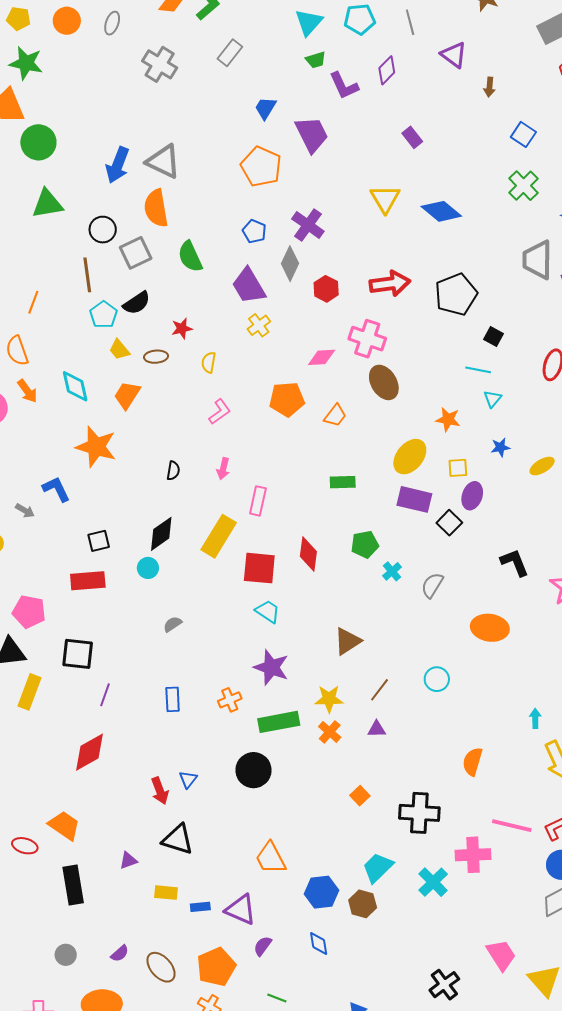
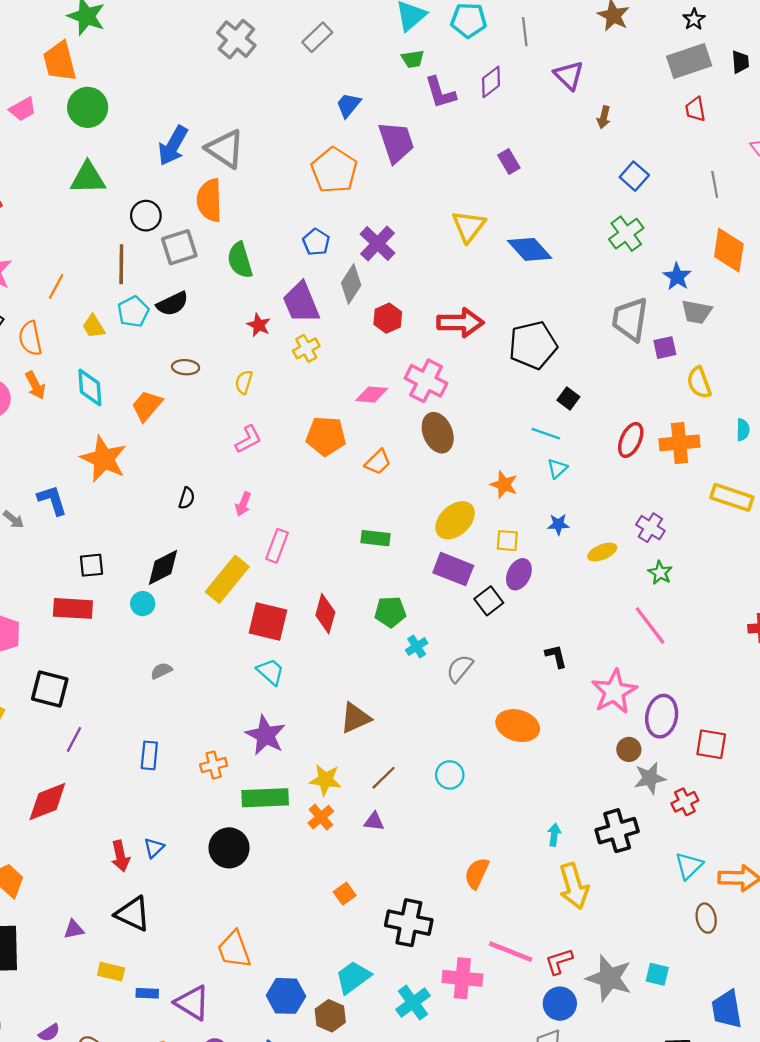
red star: (182, 328) -> (259, 325), moved, turned 30
yellow trapezoid: (119, 350) -> (94, 326), moved
black L-shape: (515, 563) -> (556, 656), size x0.7

